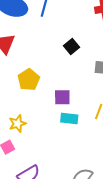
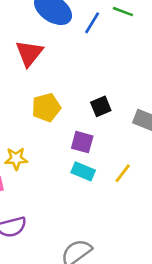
black square: (72, 47) -> (101, 106), moved

